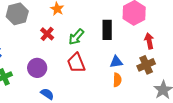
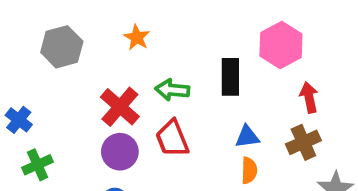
red cross: (47, 34) -> (120, 107), moved, size x1.5
green arrow: (76, 37) -> (172, 90), turned 54
purple circle: (37, 68) -> (120, 152), moved

